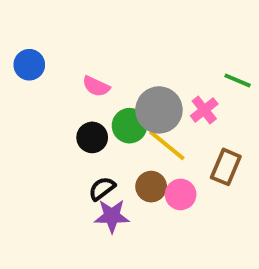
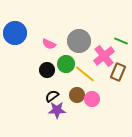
blue circle: (29, 65) -> (15, 33), size x1.5
gray circle: (159, 110) -> (79, 41), moved
pink cross: (204, 110) -> (104, 56), size x1.5
brown rectangle: (226, 167) -> (118, 72), moved

